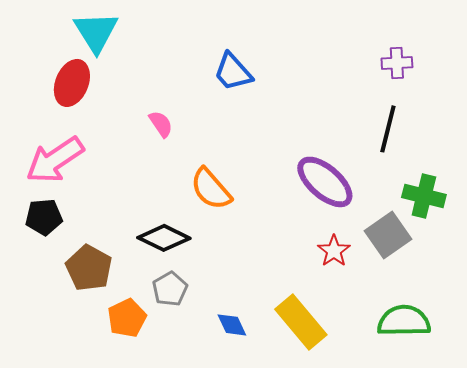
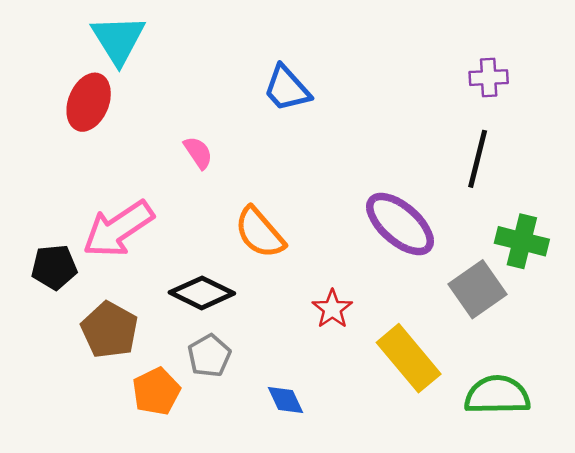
pink arrow: (55, 160) -> (118, 229), moved
red star: (334, 251) -> (332, 309), moved
yellow rectangle: (301, 322) -> (409, 358), moved

